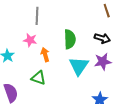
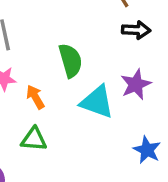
black arrow: (102, 38) -> (136, 30), moved
cyan triangle: (79, 66) -> (97, 102), turned -30

